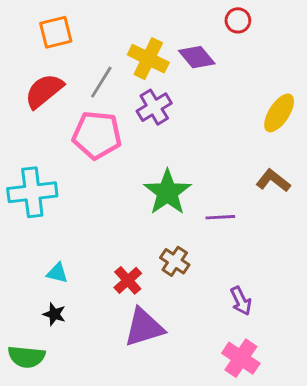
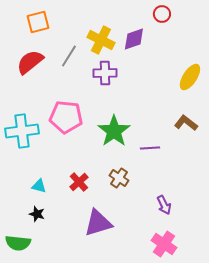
purple diamond: (197, 57) -> (134, 39), turned -70
purple cross: (154, 107) -> (105, 73), turned 30
pink pentagon: (97, 135) -> (66, 117), moved
red cross: (128, 280) -> (79, 182), moved

